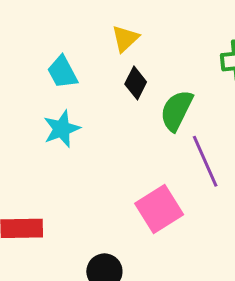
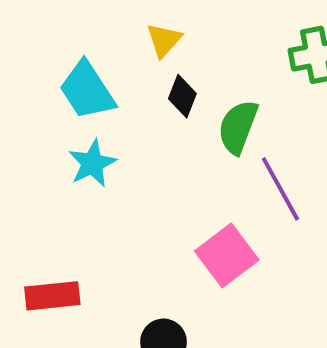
cyan trapezoid: (62, 72) -> (87, 90), size x1.4

